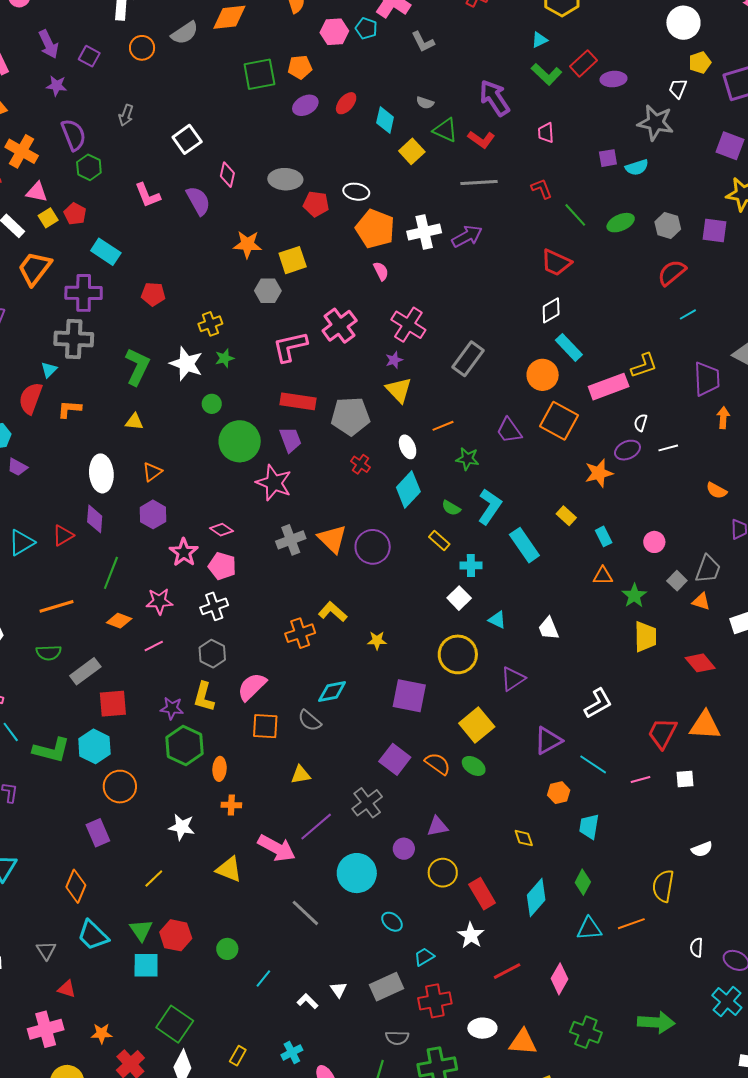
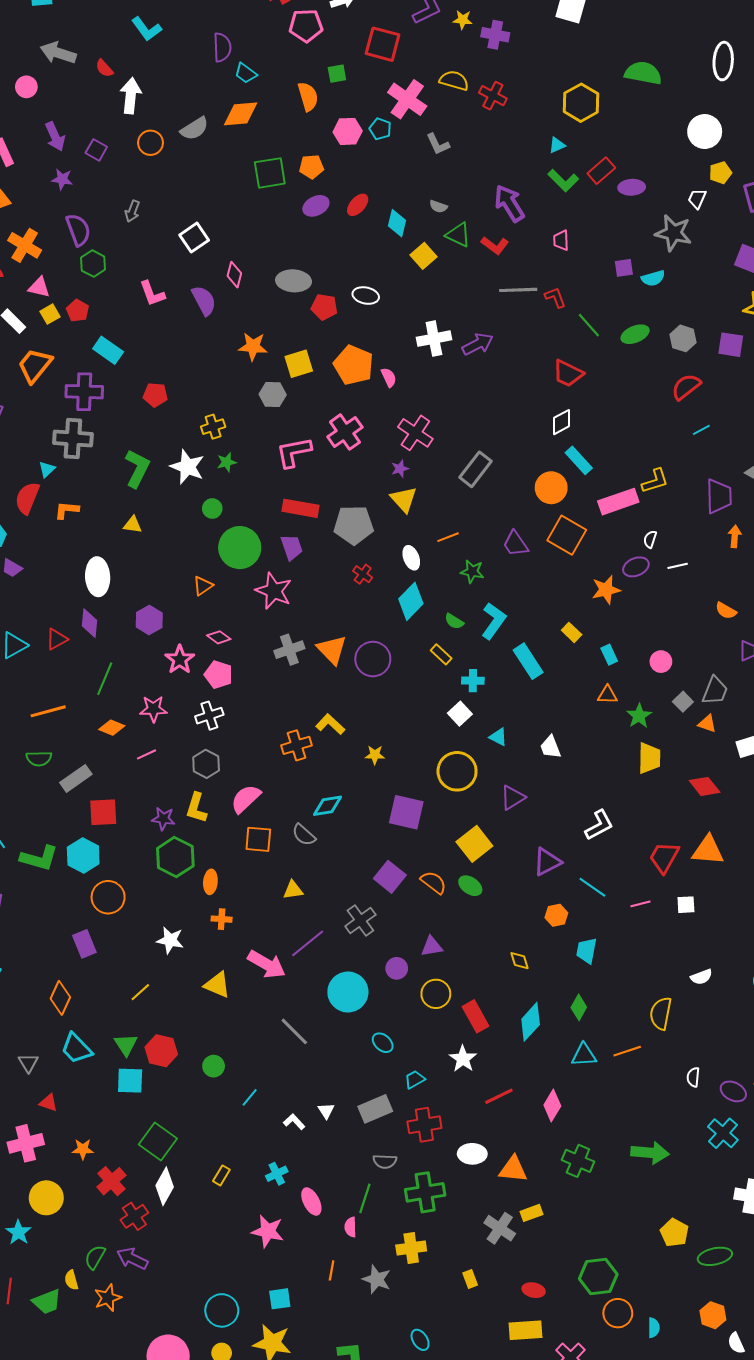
gray line: (479, 182) -> (518, 290), moved
orange pentagon: (375, 229) -> (354, 365), moved
orange triangle: (152, 472) -> (203, 586), moved

